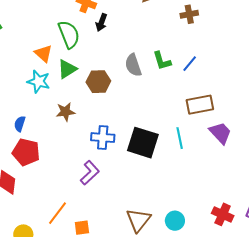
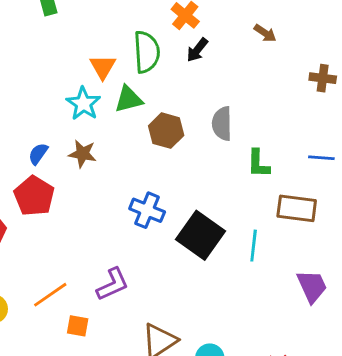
green L-shape: (162, 61) -> (258, 164), moved
blue line: (190, 64) -> (321, 158), moved, turned 36
brown star: (65, 112) -> (82, 154), moved
purple trapezoid: (220, 133) -> (312, 286), moved
purple L-shape: (90, 173) -> (113, 284), moved

